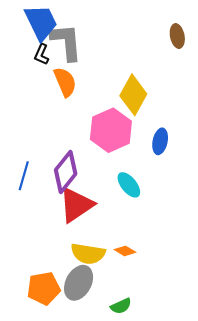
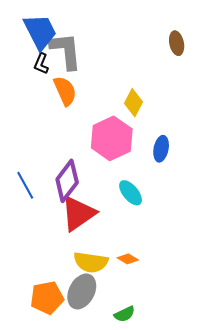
yellow diamond: (133, 95) -> (134, 103), size x0.7
blue line: (24, 176) -> (25, 185), turned -44

